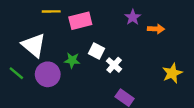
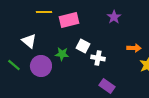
orange arrow: (156, 29) -> (134, 48), moved
white triangle: (34, 45) -> (29, 41), size x0.7
white cross: (114, 65) -> (98, 58), turned -32

